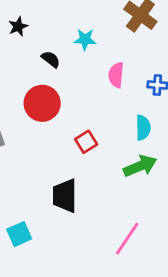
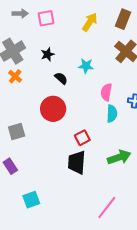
black star: (18, 26) -> (48, 54), moved
cyan semicircle: (143, 128) -> (112, 114), moved
black trapezoid: (65, 196) -> (77, 162), moved

